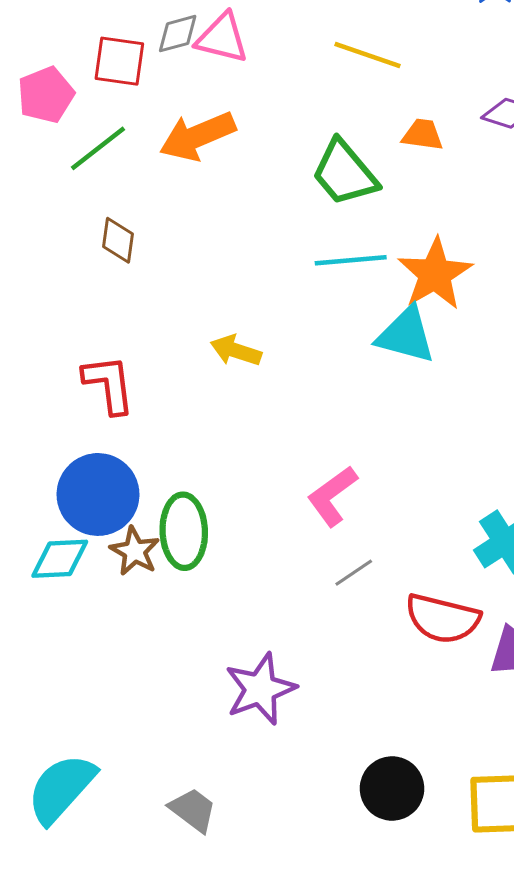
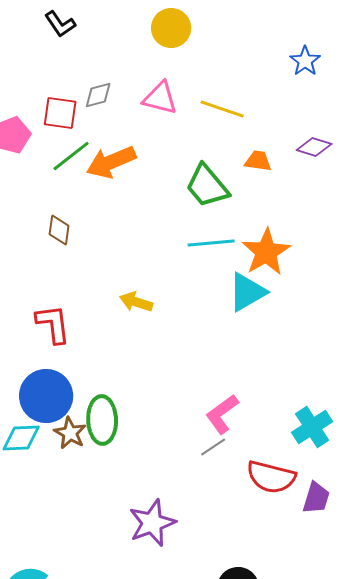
pink triangle: (222, 38) -> (160, 98), moved
green line: (98, 148) -> (71, 156), moved
cyan triangle: (406, 335) -> (247, 292), turned -45
pink L-shape: (332, 496) -> (222, 414), moved

